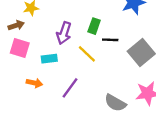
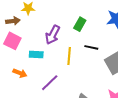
green rectangle: (94, 26) -> (80, 24), moved
yellow line: (87, 54) -> (69, 56), turned 42

